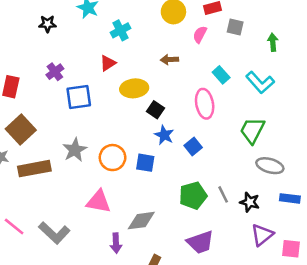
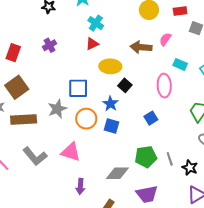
cyan cross: (121, 30) -> (96, 23), moved, turned -35
pink semicircle: (200, 34) -> (165, 39), moved
brown arrow: (170, 60) -> (141, 47), size x1.5
cyan rectangle: (221, 75) -> (180, 64), turned -32
blue square: (79, 97) -> (78, 88), moved
blue star: (164, 135) -> (110, 104), moved
gray diamond: (141, 221) -> (117, 173), moved
gray L-shape: (54, 233) -> (35, 156), moved

